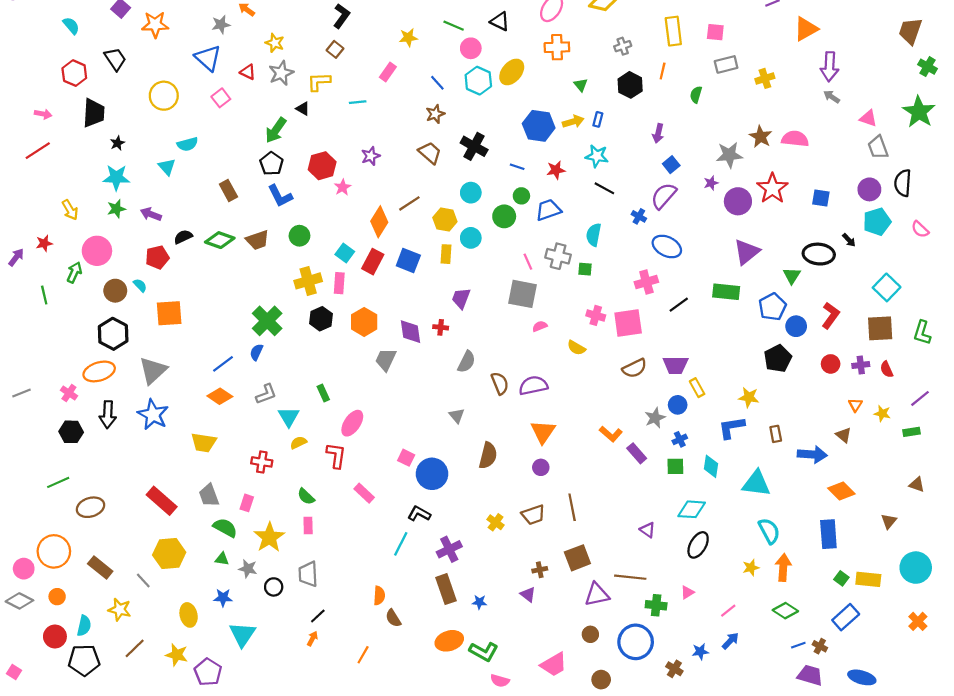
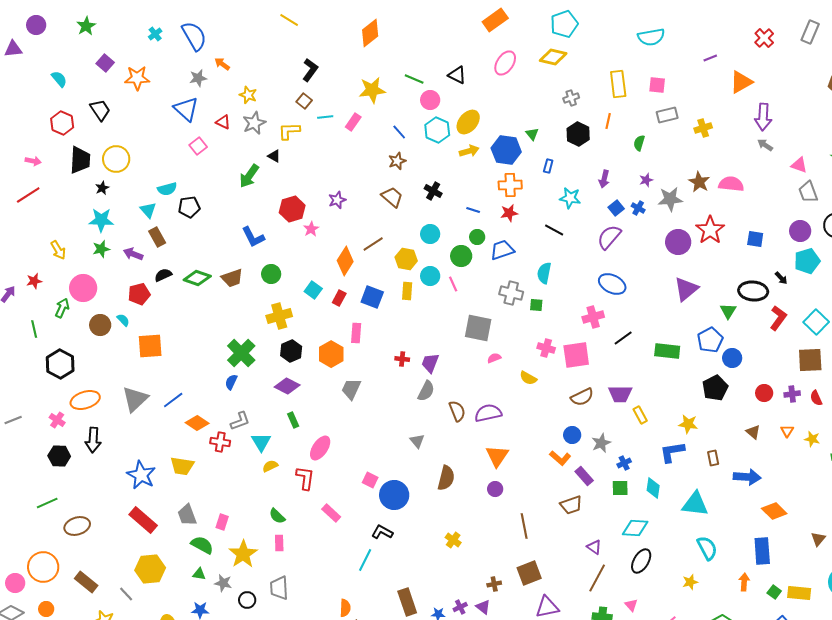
yellow star: (408, 38) -> (372, 90), size x1.5
orange cross: (557, 47) -> (510, 185), moved
yellow circle: (164, 96) -> (116, 159), moved
cyan line: (358, 102) -> (325, 117), moved
yellow arrow: (573, 122) -> (469, 151), moved
blue hexagon: (539, 126) -> (506, 150), moved
black cross: (474, 146) -> (433, 191), size x0.7
cyan star: (597, 156) -> (570, 198), moved
black pentagon: (271, 164) -> (189, 207), moved, turned 30
purple star: (711, 183) -> (646, 180), moved
brown rectangle: (228, 190) -> (157, 237), moved
blue cross: (639, 216) -> (638, 208), moved
red rectangle: (373, 262) -> (339, 298), size x0.7
pink line: (528, 262) -> (453, 284), moved
pink rectangle: (339, 283) -> (356, 333), moved
green rectangle: (726, 292) -> (667, 351), moved
purple trapezoid: (461, 298) -> (430, 363), moved
red L-shape: (831, 315) -> (778, 318), moved
purple diamond: (410, 332) -> (287, 386), moved, turned -55
black hexagon: (113, 334) -> (60, 364), moved
blue line: (223, 364) -> (173, 400), moved
blue circle: (678, 405) -> (572, 435), moved
blue star: (153, 415) -> (141, 475), moved
brown triangle: (844, 435) -> (753, 432), moved
red cross: (262, 462) -> (220, 442), moved
brown trapezoid: (533, 515) -> (571, 505), moved
purple cross: (449, 549) -> (460, 607), moved, size x0.6
orange arrow: (783, 568) -> (744, 582), moved, size x0.7
brown line: (630, 577) -> (597, 578), moved, turned -68
pink triangle: (687, 592) -> (631, 605), turned -40

